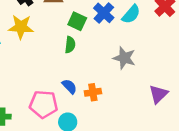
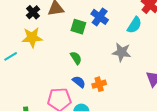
cyan semicircle: (131, 14) -> (134, 25), moved
green semicircle: (70, 45) -> (76, 58), moved, turned -32

